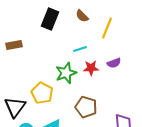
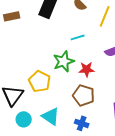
brown rectangle: (14, 45) -> (12, 16), moved
red star: (91, 68) -> (87, 69), moved

